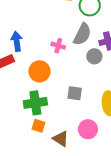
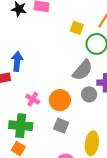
pink cross: (58, 46) -> (33, 99), moved
orange circle: (39, 71) -> (60, 100), moved

